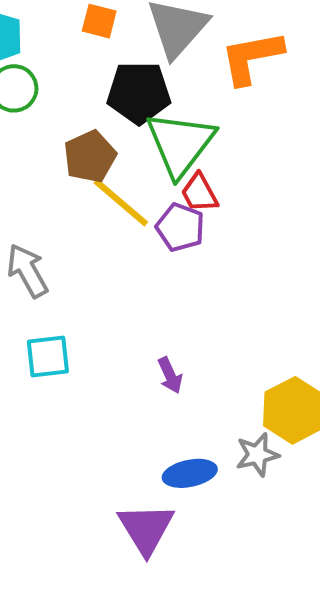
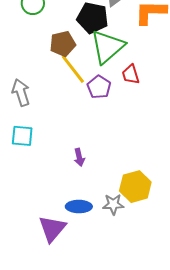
red trapezoid: (199, 193) -> (131, 74), moved

